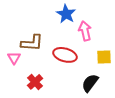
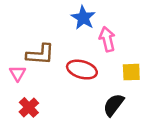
red cross: (35, 82) -> (29, 107), moved

